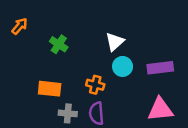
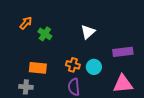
orange arrow: (20, 26) -> (26, 23), moved
cyan circle: (123, 66) -> (94, 67), moved
gray cross: (68, 113) -> (26, 87), moved

